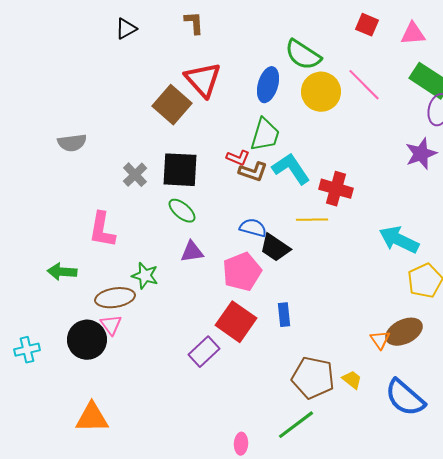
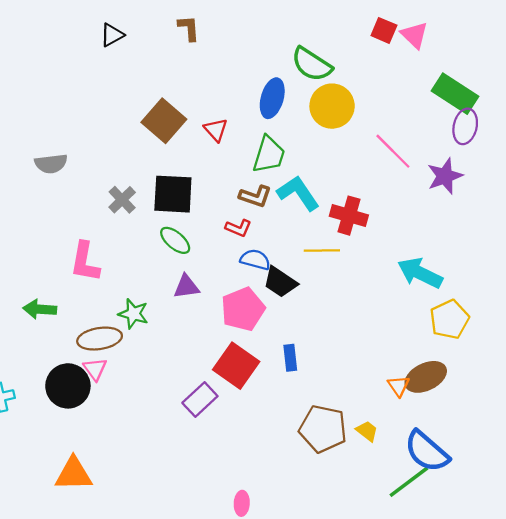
pink triangle: (413, 34) -> (414, 35), moved, turned 48
red triangle: (203, 80) -> (216, 130), moved, size x0.6
pink line: (364, 85) -> (393, 151), moved
red L-shape: (238, 158) -> (238, 228), moved
green line: (296, 425) -> (409, 482), moved

